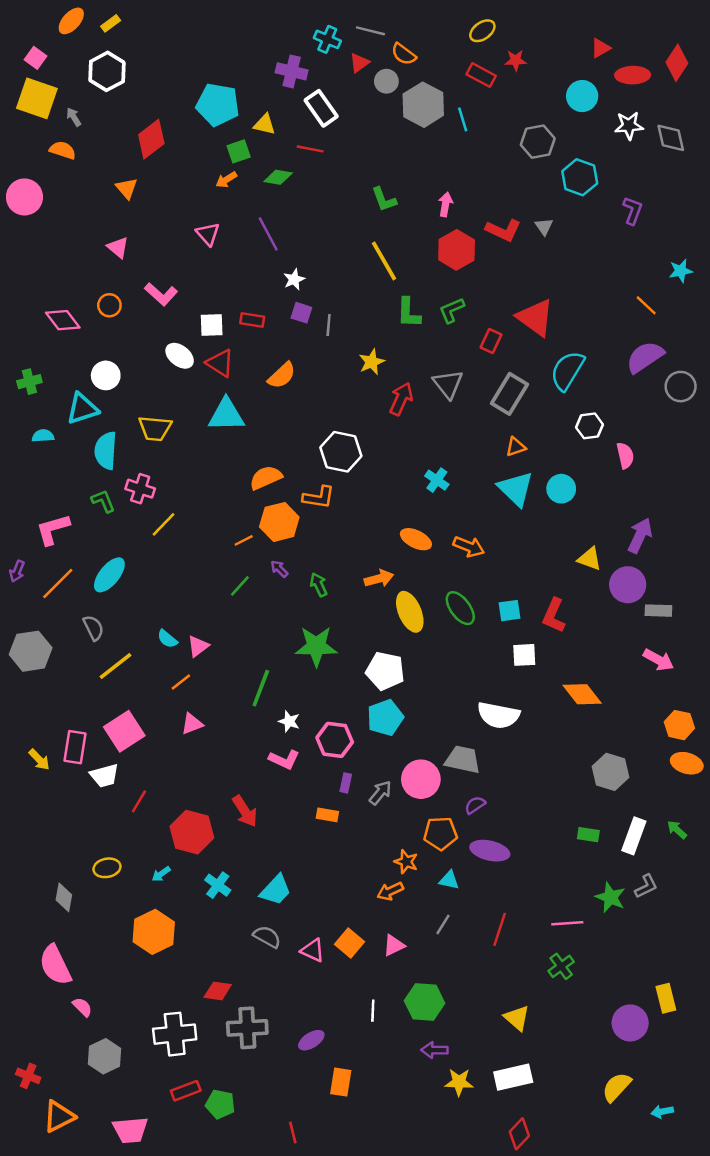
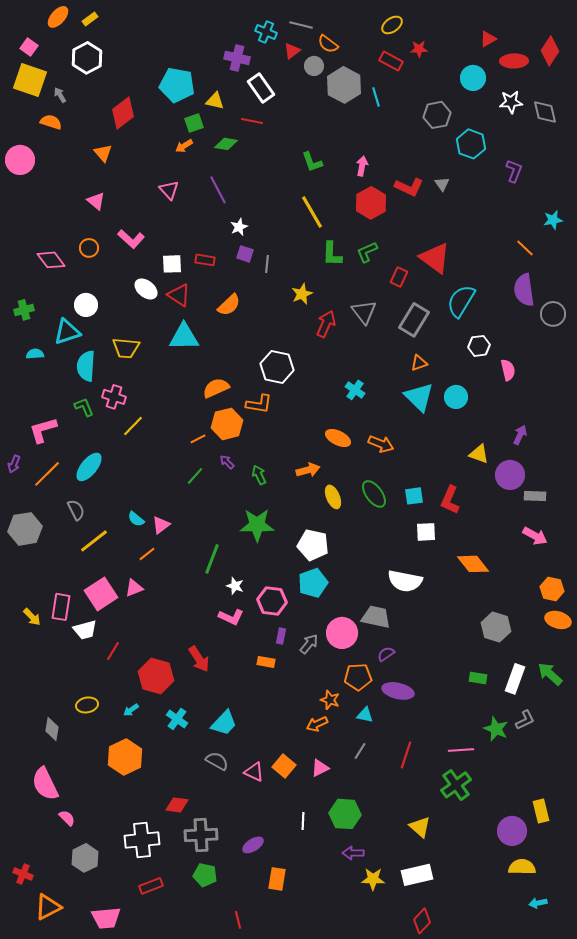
purple semicircle: (645, 357) -> (524, 290), turned -64
purple arrow: (640, 535) -> (520, 435), size x0.7
yellow ellipse: (410, 612) -> (333, 497), size x0.7
pink triangle: (192, 724) -> (134, 588), moved
green arrow: (677, 830) -> (550, 674), size x1.5
green cross: (561, 966) -> (456, 785), size x1.4
yellow semicircle: (617, 1087) -> (522, 867), moved, turned 48
green pentagon: (220, 1104) -> (205, 875), moved

